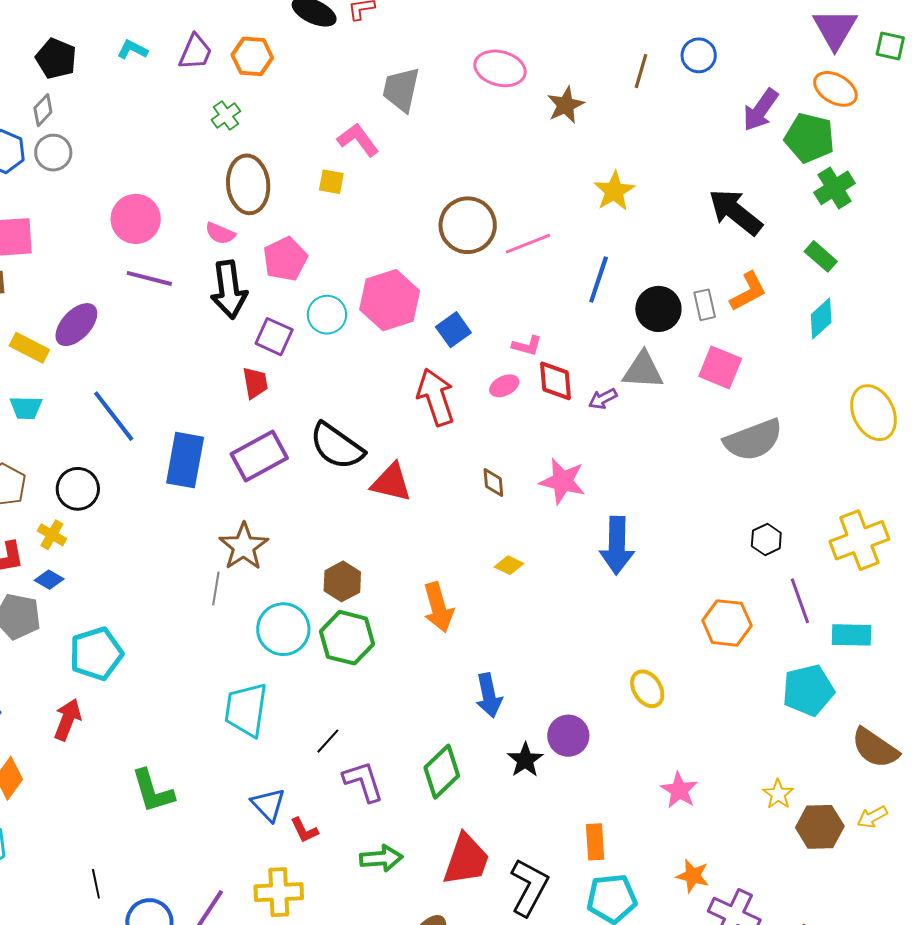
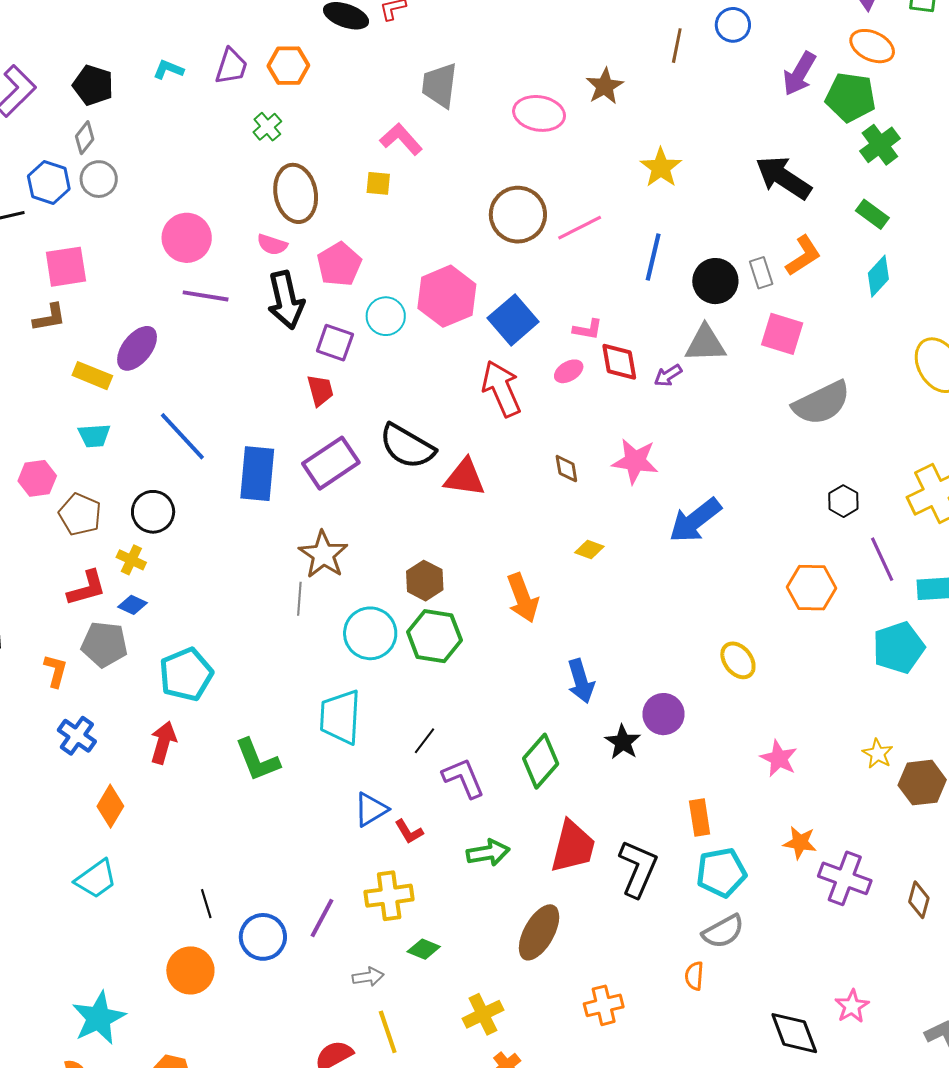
pink ellipse: (500, 68) -> (539, 113), moved
blue square: (453, 330) -> (513, 320), size x1.4
blue arrow: (617, 545) -> (695, 520), turned 56
green L-shape: (153, 791) -> (257, 760), moved
blue triangle: (268, 805) -> (371, 809), turned 48

